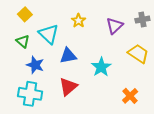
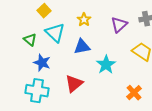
yellow square: (25, 14) -> (44, 11), moved
blue triangle: (68, 56) -> (82, 47), moved

